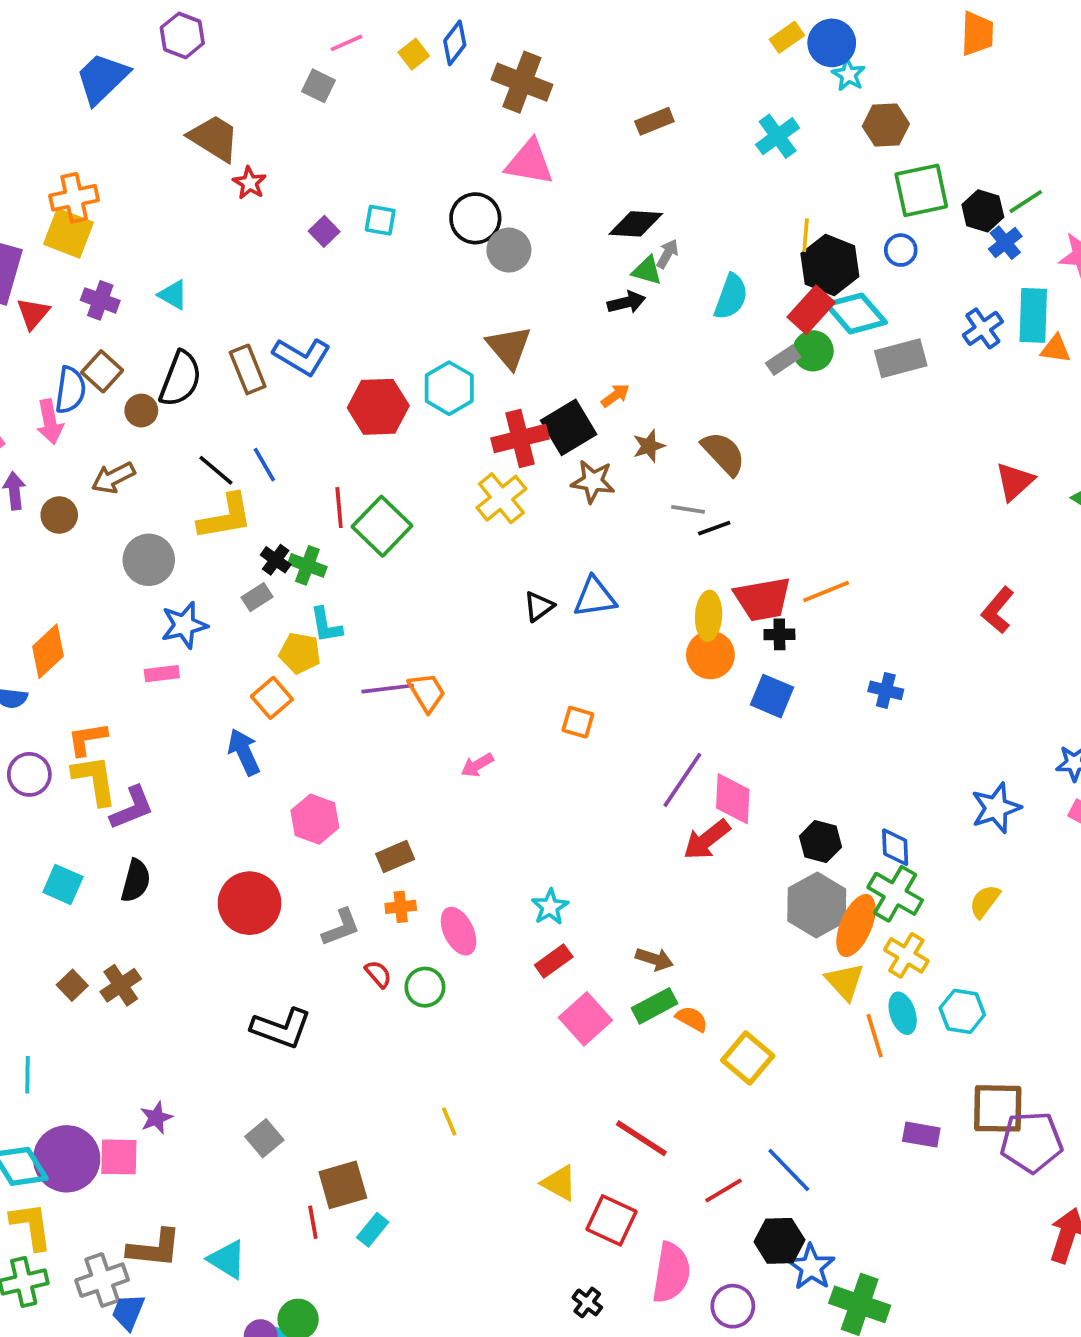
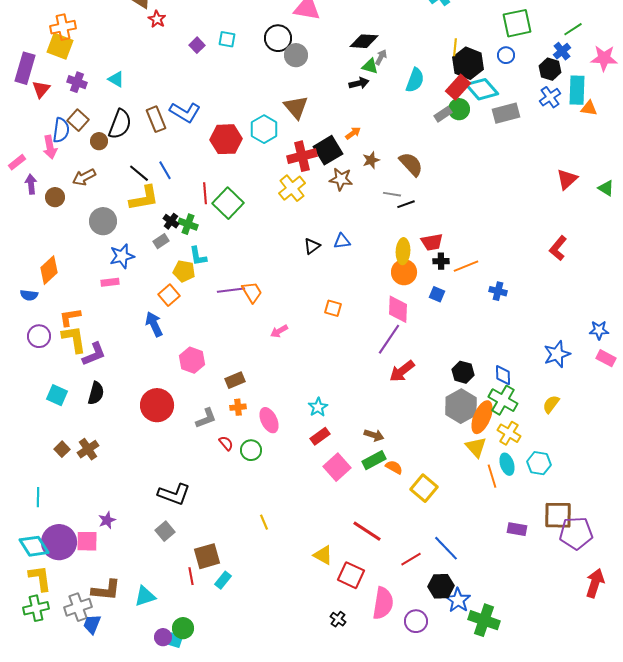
black hexagon: (983, 211) -> (550, 69), moved
orange line: (826, 592) -> (466, 266), moved
blue triangle: (595, 597) -> (342, 241), size x0.7
red trapezoid: (763, 599) -> (432, 242), size x0.7
blue square: (772, 696) -> (437, 294), size x0.7
pink diamond: (733, 799) -> (398, 309), moved
black L-shape: (281, 1028) -> (174, 494), moved
cyan triangle: (227, 1260) -> (145, 596), turned -50

